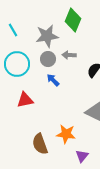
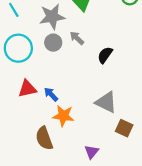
gray arrow: (69, 55) -> (77, 38), turned 40
blue arrow: (53, 80) -> (51, 94), moved
orange star: (66, 134) -> (63, 116), moved

